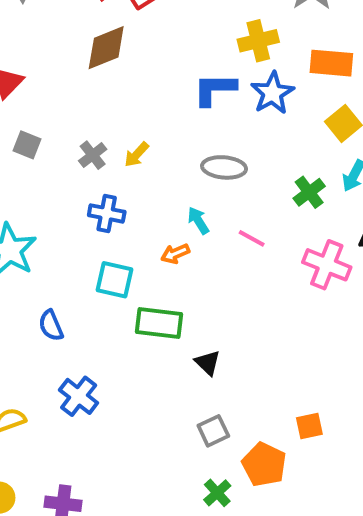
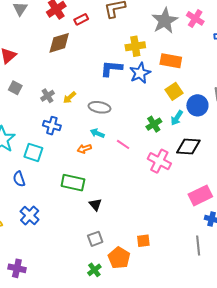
gray ellipse: (224, 167) -> (99, 107), moved
cyan arrow: (198, 221) -> (97, 133), turned -40
cyan square: (114, 280) -> (33, 152), moved

